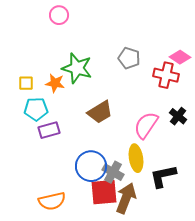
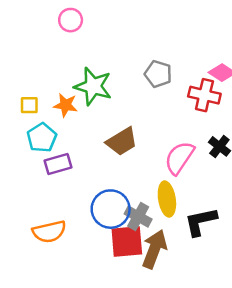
cyan pentagon: (36, 109) -> (42, 138), turned -30
orange semicircle: (52, 201) -> (49, 232), moved

